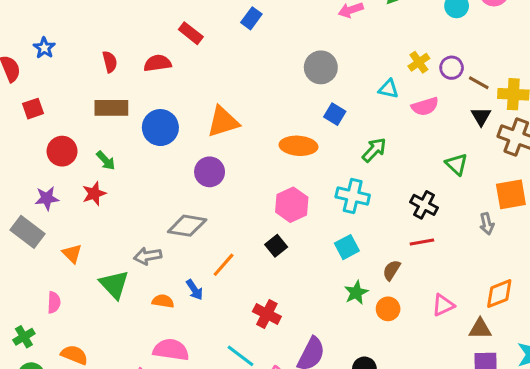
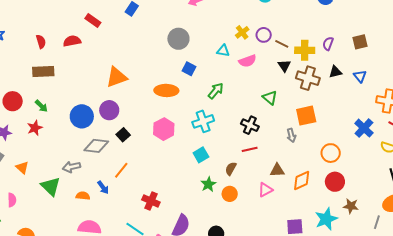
blue circle: (160, 128) -> (82, 116), moved
cyan cross: (353, 196) -> (203, 121), turned -30
black square: (276, 246) -> (123, 135), moved
brown triangle: (480, 329) -> (277, 170), moved

